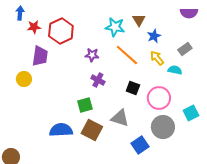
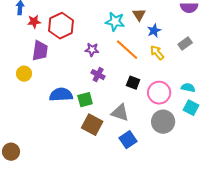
cyan semicircle: (175, 70) -> (188, 88), moved
cyan square: (191, 113) -> (191, 108), turned -35
blue semicircle: (61, 130) -> (61, 95), moved
blue square: (140, 145) -> (128, 140), moved

